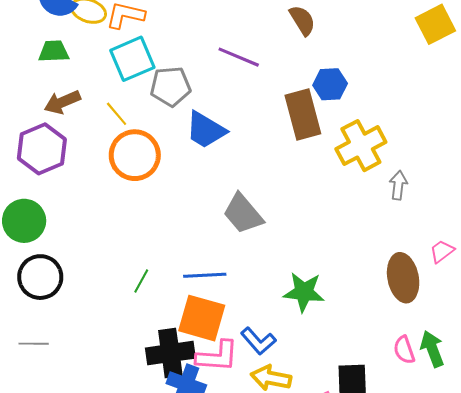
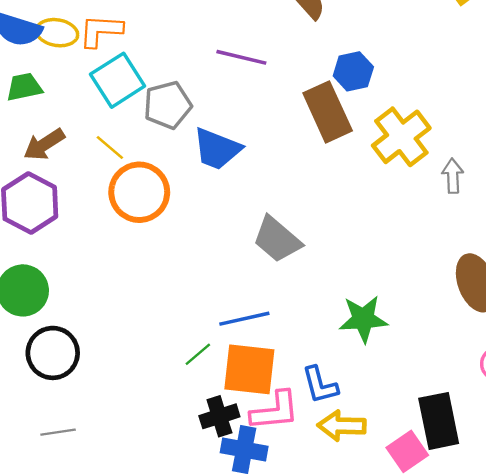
green line: (141, 281) -> (198, 354), moved, turned 30
blue L-shape: (258, 341) -> (320, 385), turned 36
black cross: (170, 353) -> (219, 416), size x0.7

